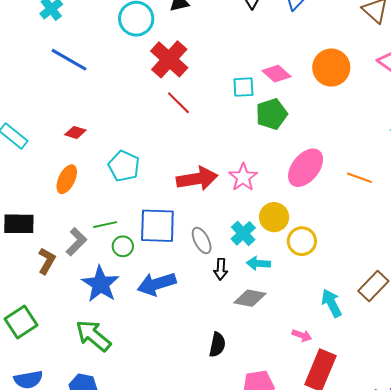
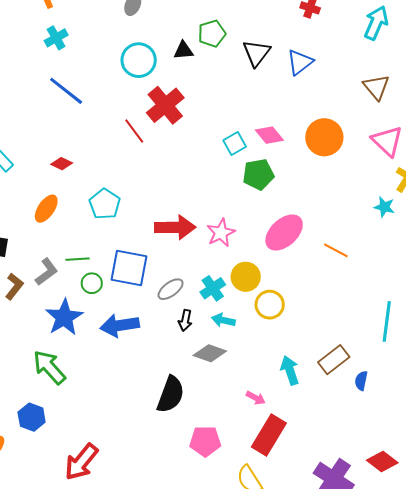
cyan square: (243, 87) -> (235, 144), turned -35
red line: (178, 103) -> (134, 131), moved
gray ellipse: (202, 240) -> (171, 289), turned 72
black semicircle: (217, 345) -> (171, 394), size x1.5

